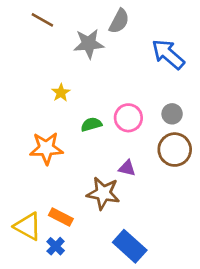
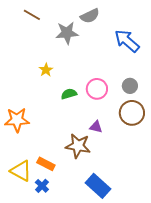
gray semicircle: (119, 21) -> (90, 16), turned 36
orange star: (46, 148) -> (17, 120), moved

